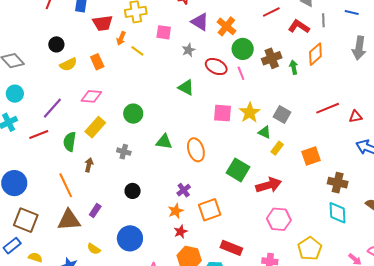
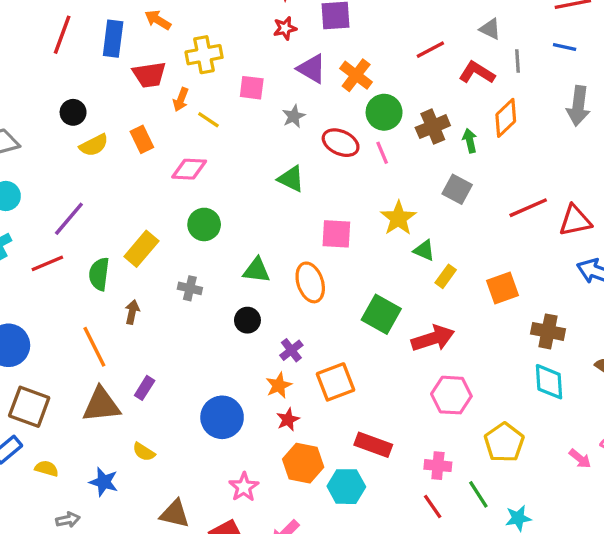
pink diamond: (91, 96) -> (189, 169), moved
pink square: (223, 113) -> (336, 234), moved
gray square: (282, 115) -> (457, 189), moved
red triangle: (356, 117) -> (575, 221), size x1.5
black circle: (133, 191) -> (247, 320), moved
blue circle: (130, 238) -> (222, 417), moved

